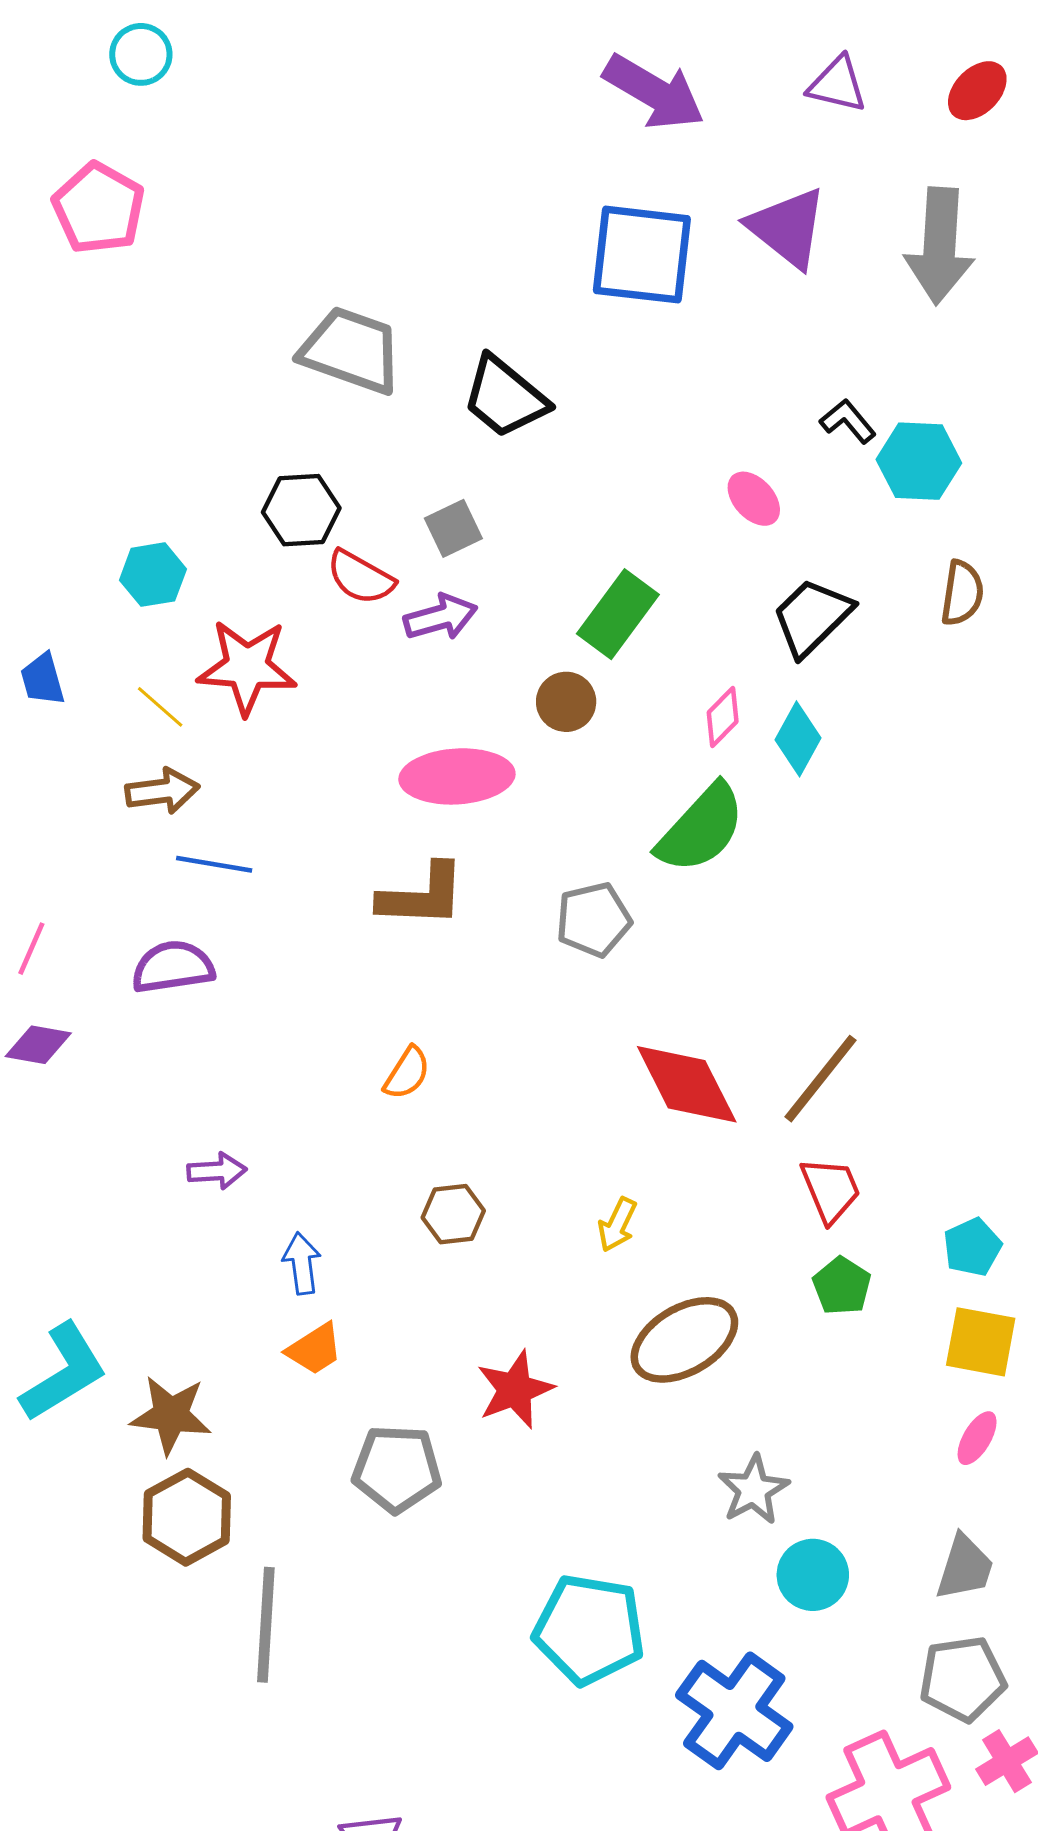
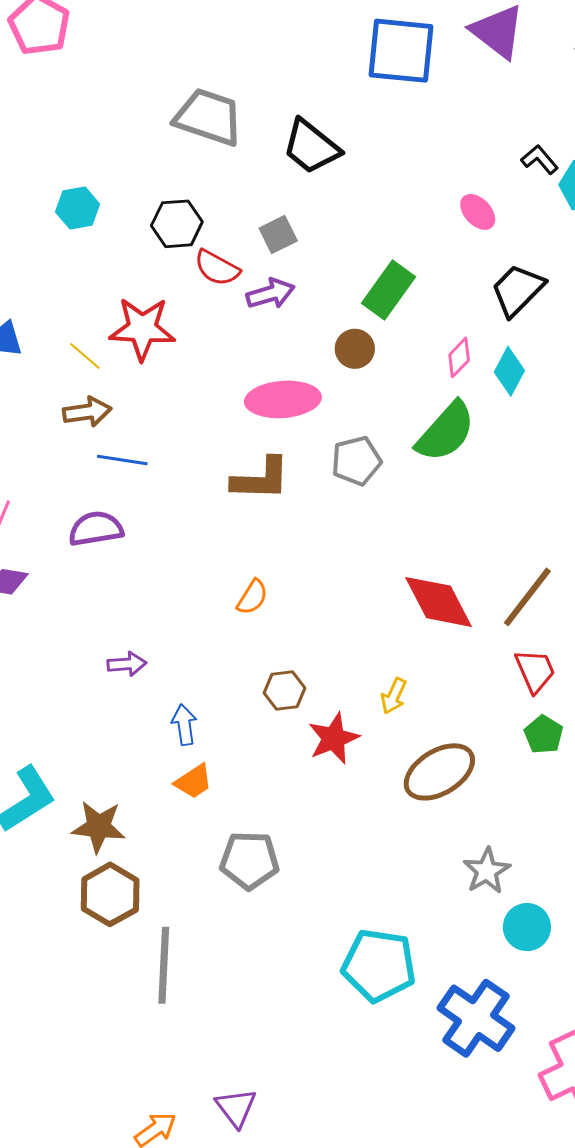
cyan hexagon: (153, 575) -> (78, 208), moved
gray pentagon: (594, 920) -> (356, 461), moved
red star: (515, 1389) -> (334, 738), moved

